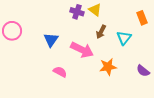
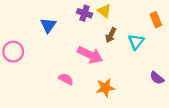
pink circle: (12, 31) -> (13, 52), moved
blue triangle: (51, 40) -> (48, 25), moved
orange star: (108, 67) -> (105, 88), moved

